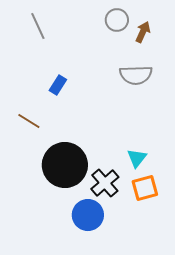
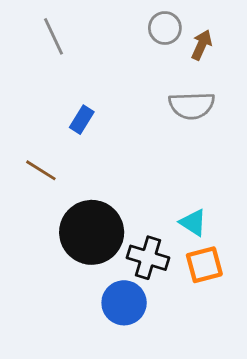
cyan triangle: (137, 158) -> (193, 222), turned -35
black cross: (105, 183) -> (148, 258), turned -32

